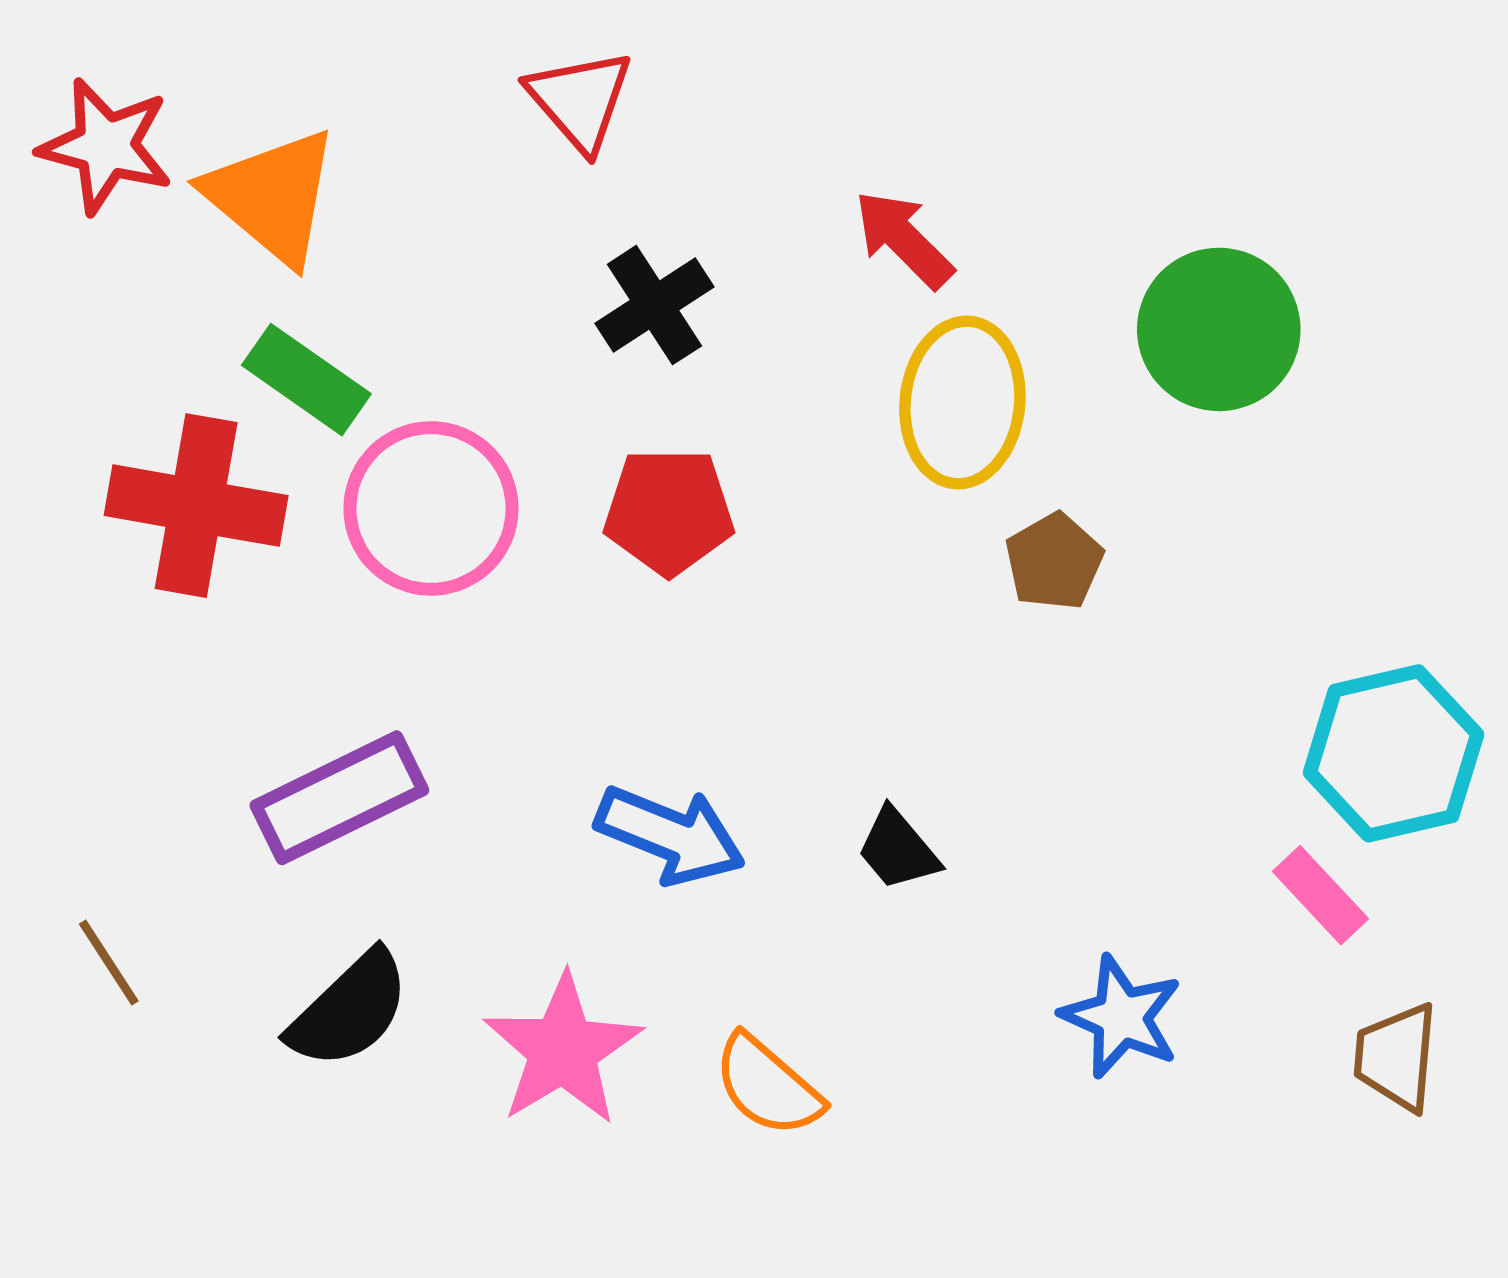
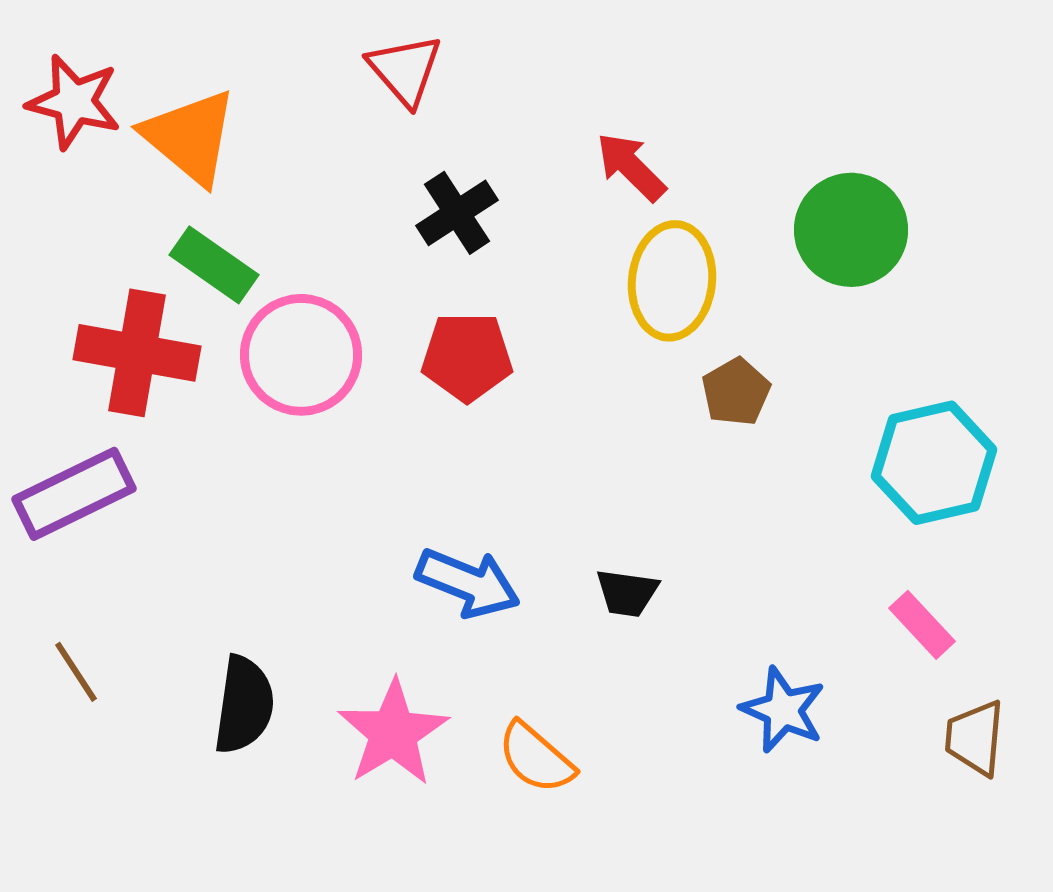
cyan hexagon: (1394, 753) -> (934, 463), moved
purple rectangle: (339, 798) -> (74, 494), moved
black trapezoid: (898, 849) -> (627, 593), turned -42
black semicircle: (349, 1010) -> (244, 705), turned -38

